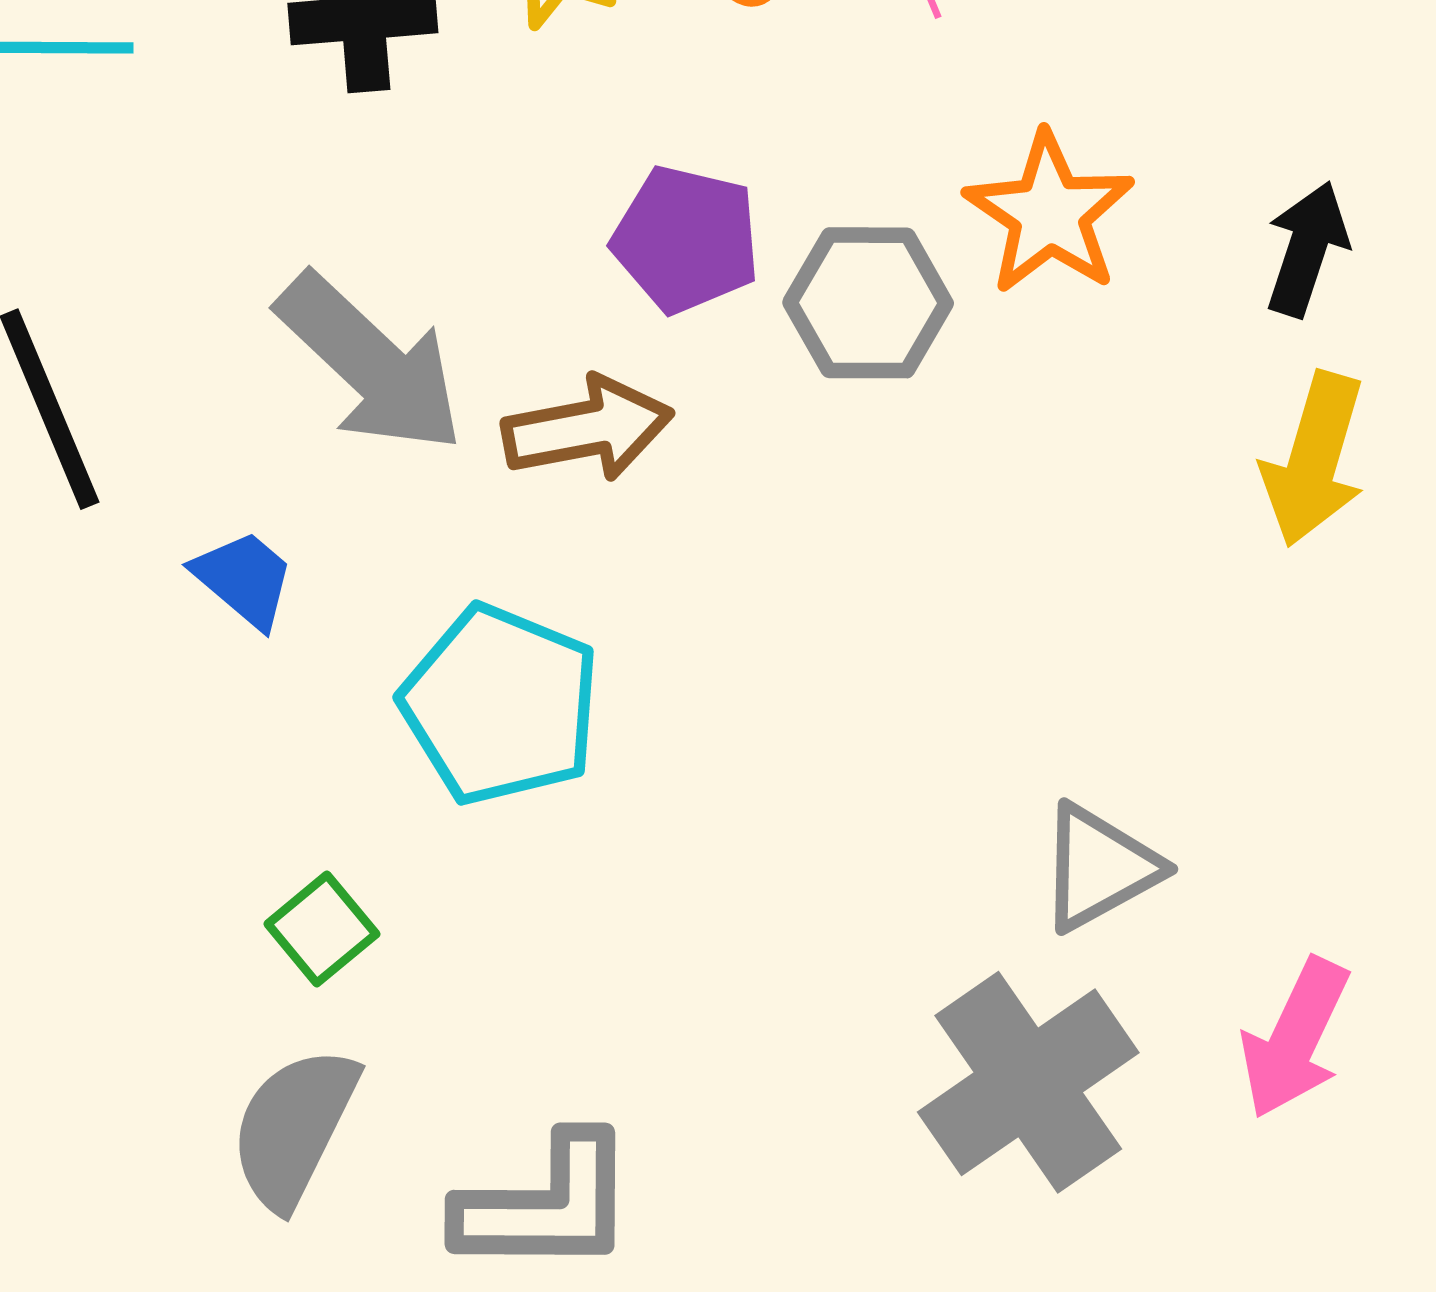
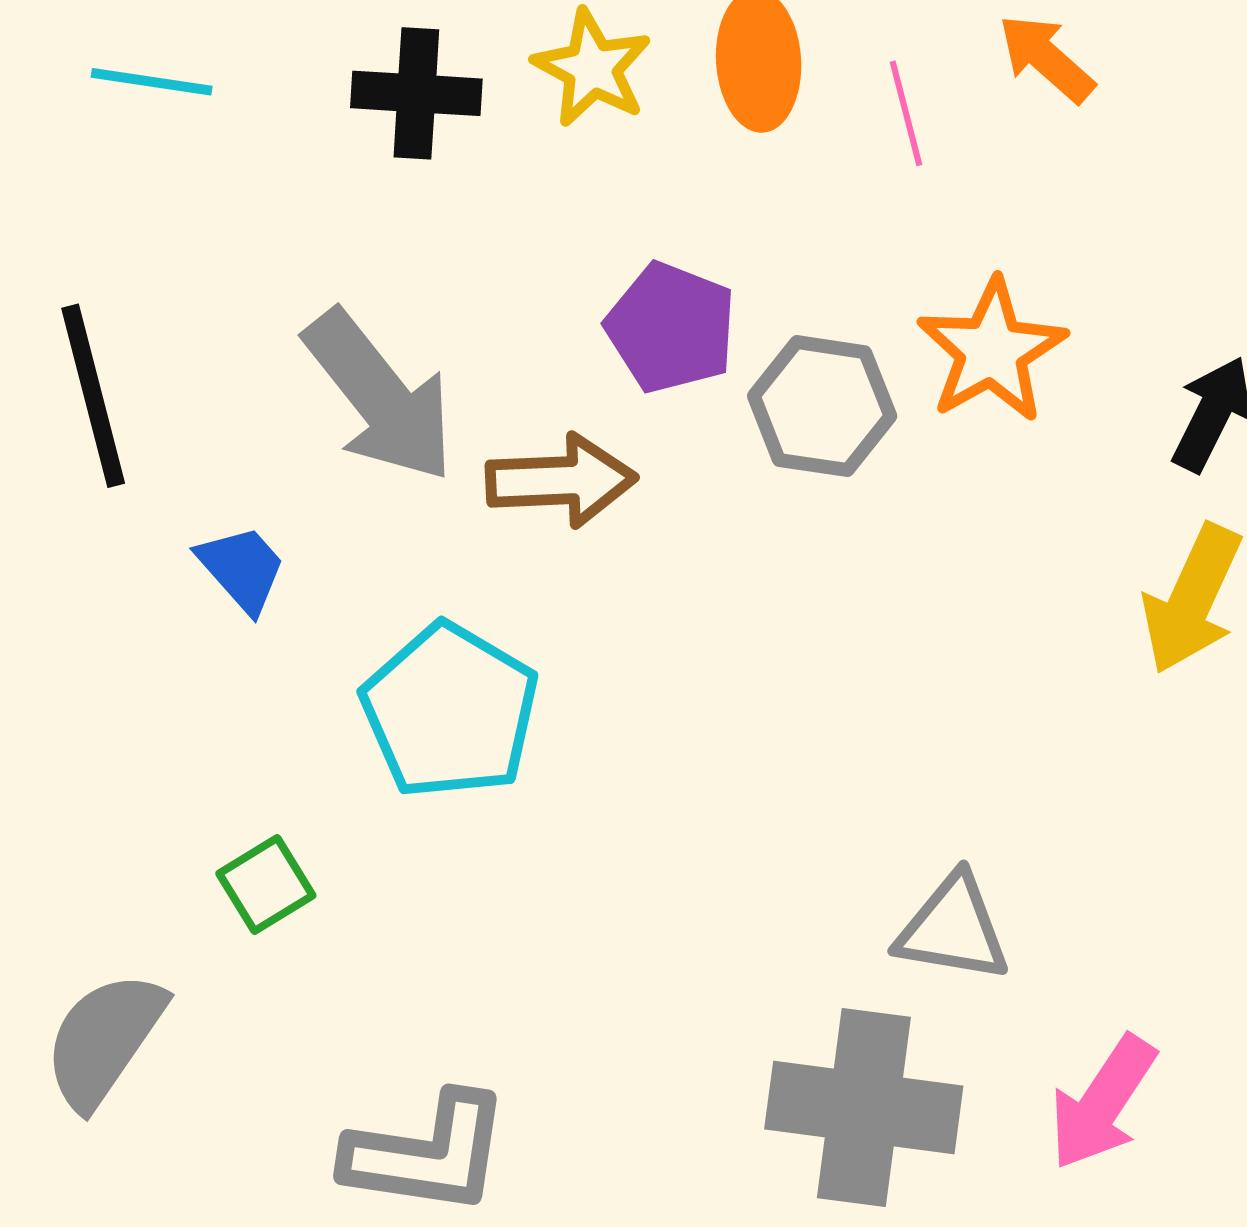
gray triangle: (1099, 867) -> (953, 929), turned 30
gray cross: (1028, 1082) -> (864, 1107), turned 34
gray semicircle: (294, 1128) -> (104, 1040), moved

